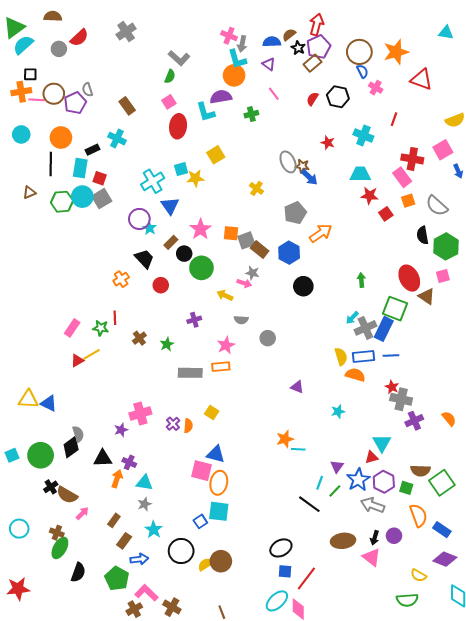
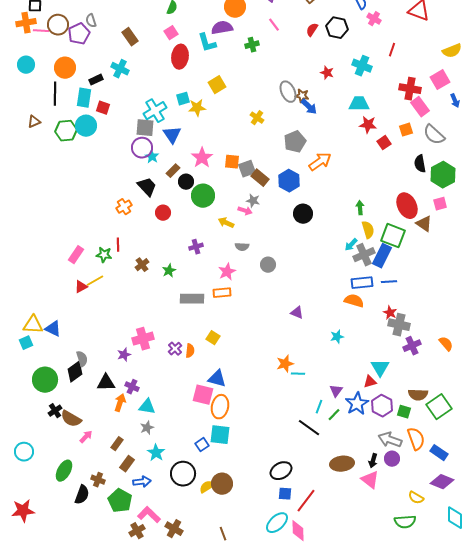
pink rectangle: (402, 177) -> (420, 107), moved
gray square: (102, 199) -> (145, 128), moved, turned 36
yellow semicircle: (341, 356) -> (368, 230), moved
cyan square: (12, 455) -> (26, 343), moved
gray arrow: (373, 505) -> (390, 440), moved
brown cross: (57, 533) -> (98, 480), moved

